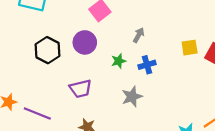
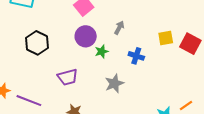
purple circle: (85, 42) -> (86, 36), moved
blue cross: (147, 65) -> (136, 56), moved, turned 35

